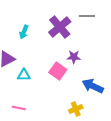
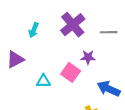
gray line: (87, 16) -> (109, 32), moved
cyan triangle: (24, 75) -> (43, 81), moved

